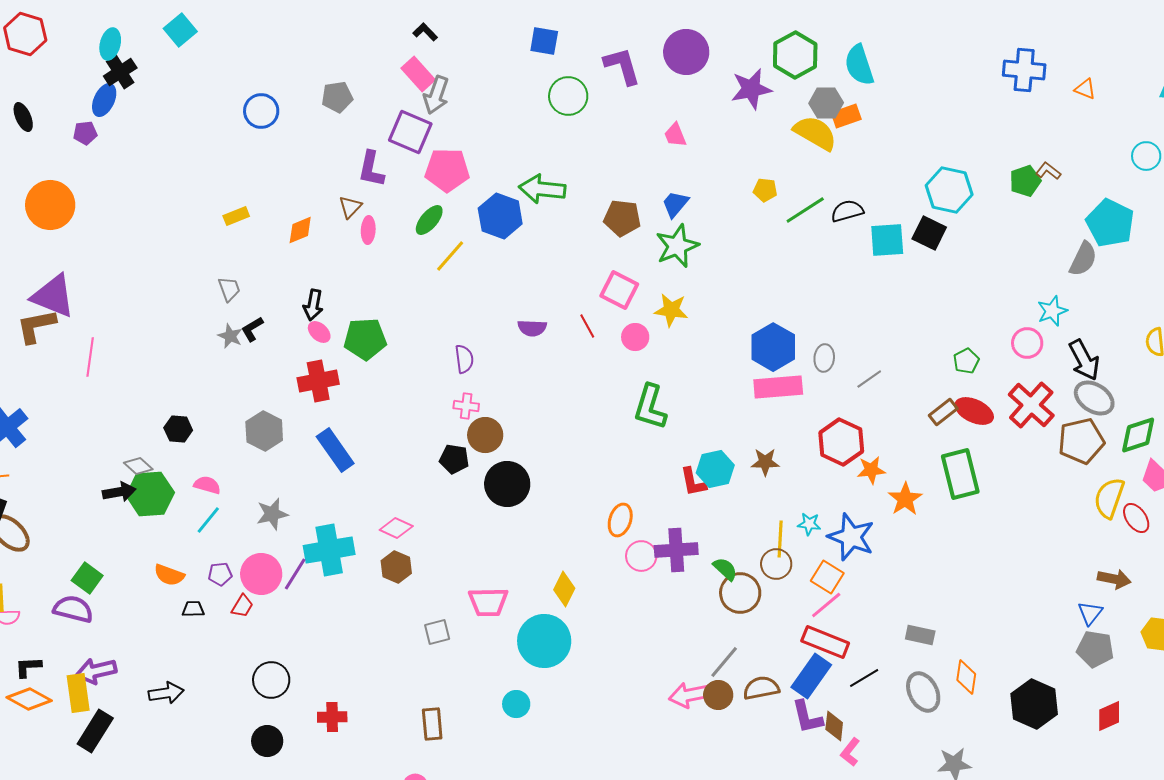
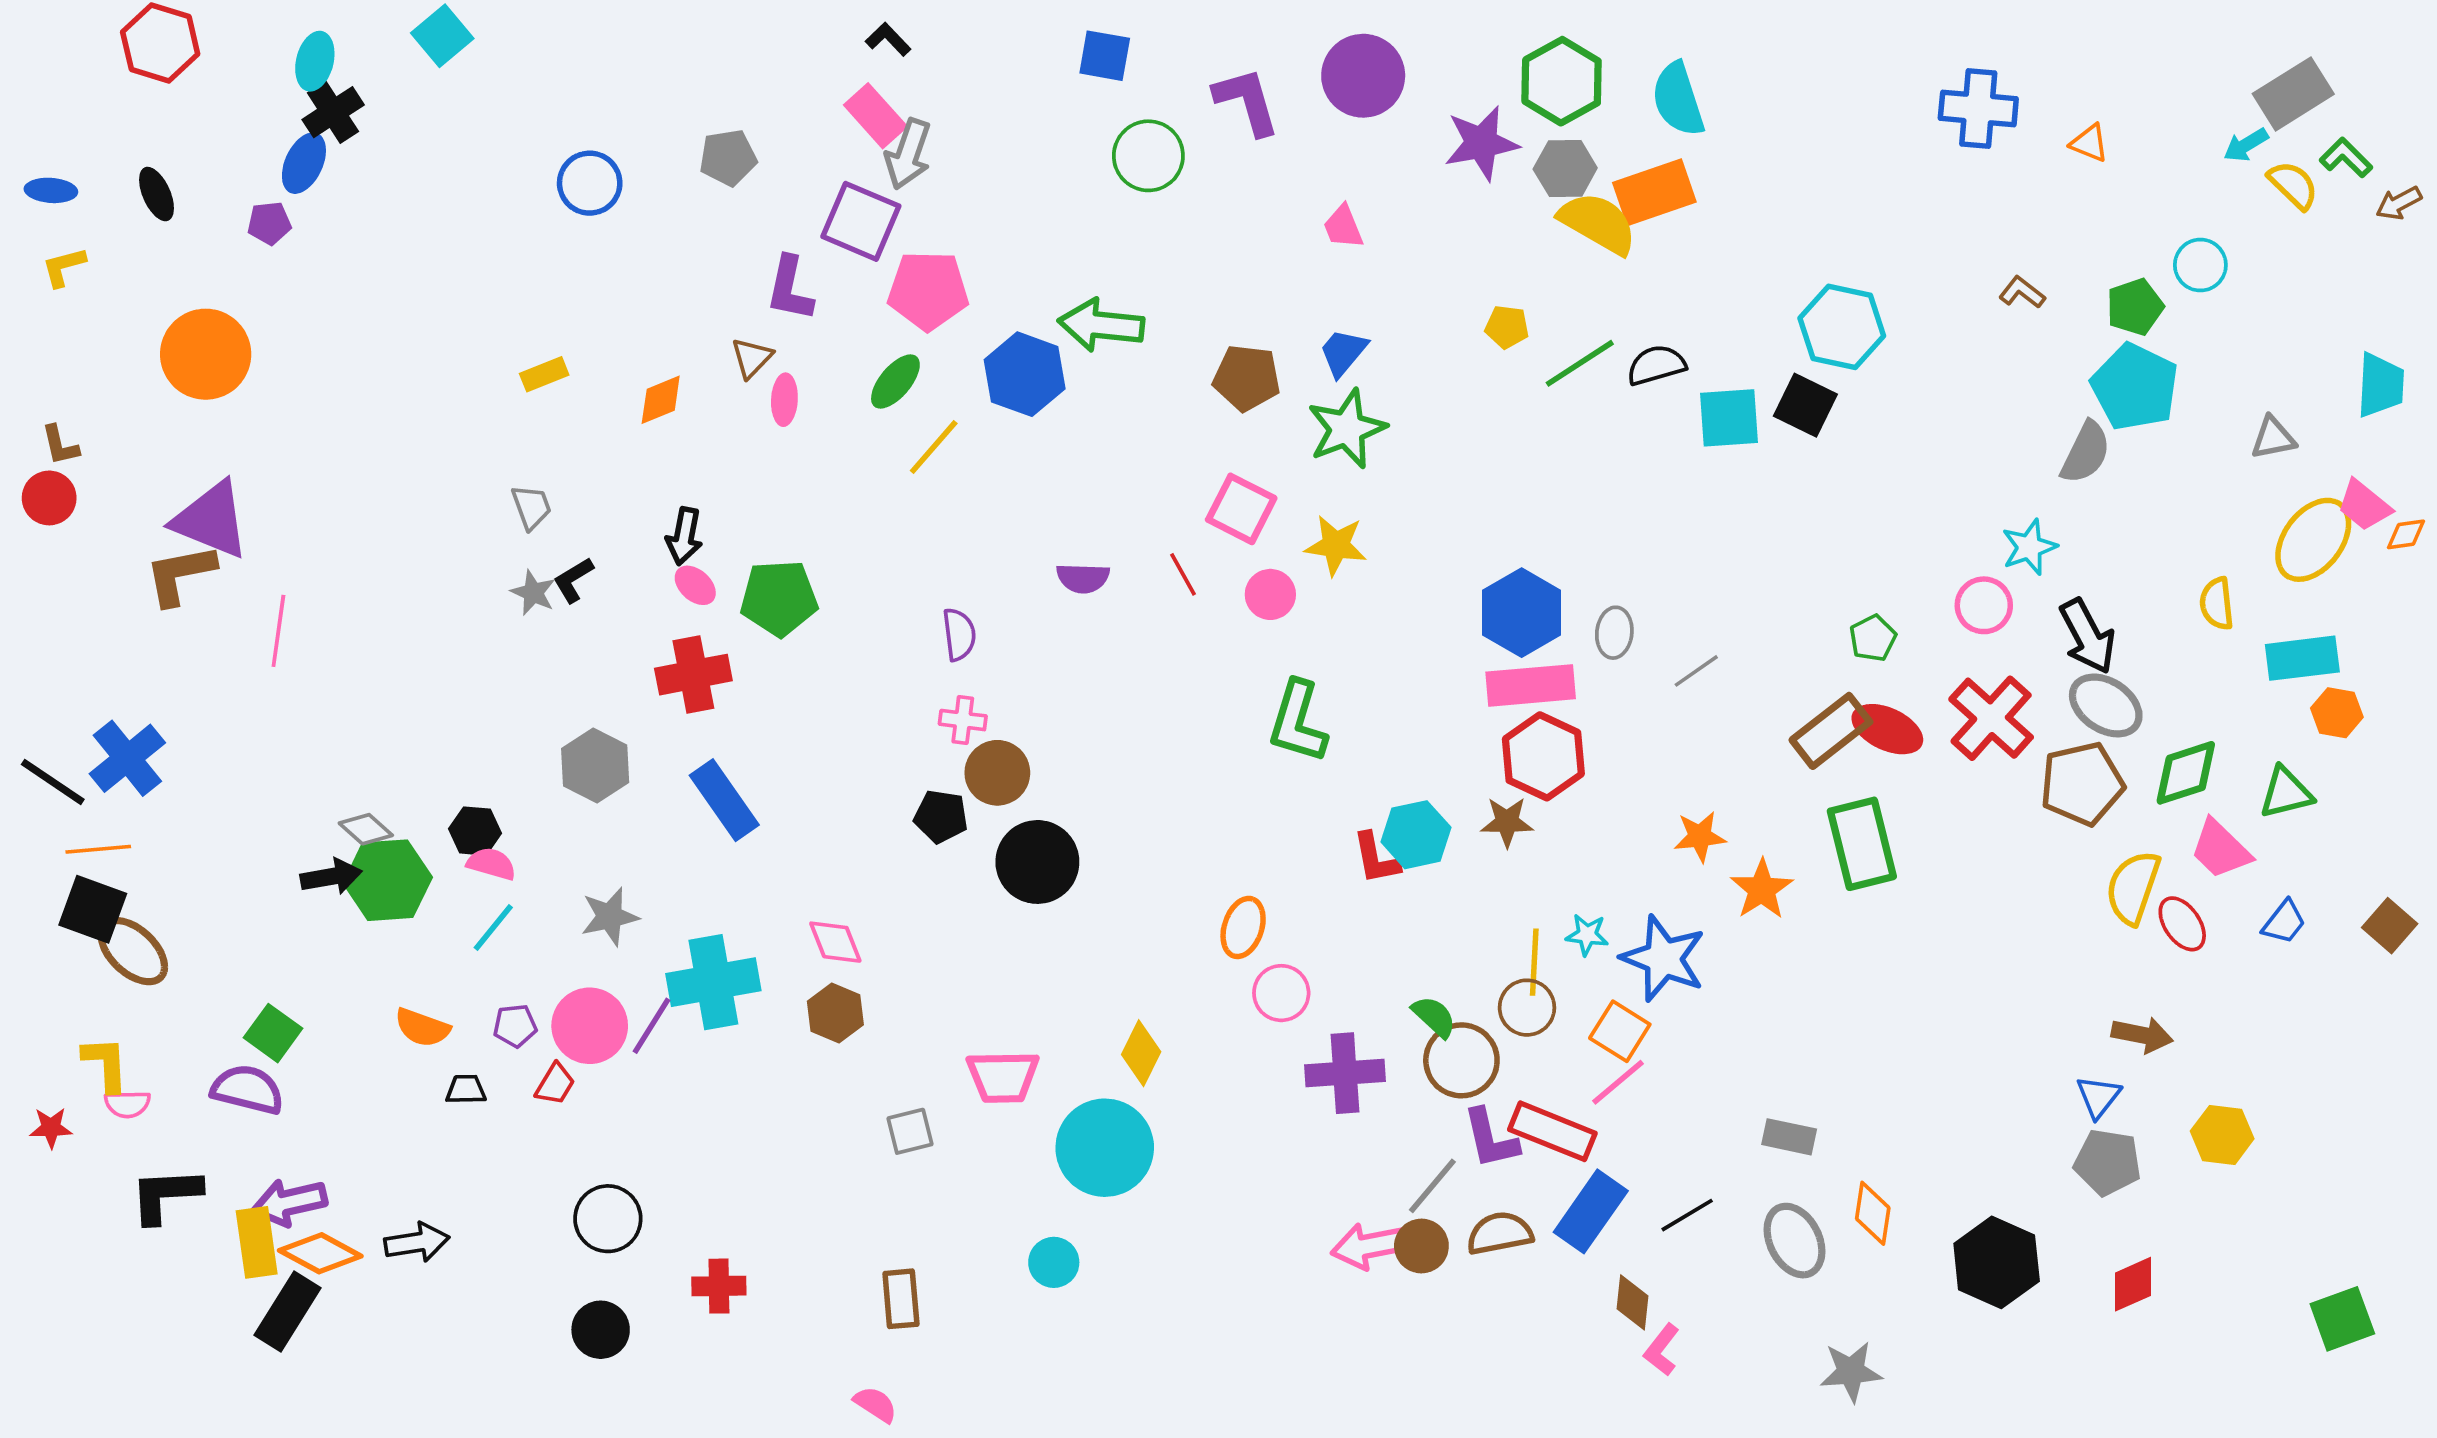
gray hexagon: (826, 103) -> (1565, 169), moved
orange rectangle: (846, 116) -> (1654, 192), size x1.5
green pentagon: (1025, 181) -> (2135, 307), moved
brown rectangle: (943, 412) -> (1831, 731), size x1.5
black hexagon: (178, 429) -> (475, 831), moved
red hexagon: (841, 442) -> (1543, 756), moved
pink diamond: (396, 528) -> (835, 942), turned 44
purple cross: (676, 550) -> (1345, 1073), moved
red rectangle: (825, 642) -> (1552, 1131), moved
black L-shape: (28, 667) -> (166, 1195), size x1.5
orange diamond: (29, 699) -> (320, 1253), moved
purple L-shape: (807, 717) -> (1491, 1139), moved

